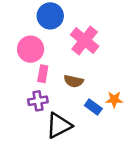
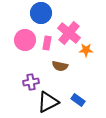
pink rectangle: (43, 74) -> (47, 43), moved
orange star: (114, 100) -> (86, 50), moved
blue rectangle: (93, 107) -> (78, 100), moved

